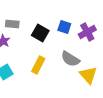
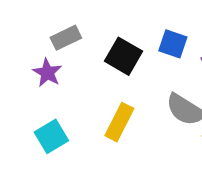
gray rectangle: (12, 24) -> (66, 38), turned -32

